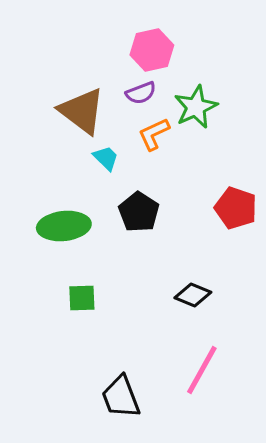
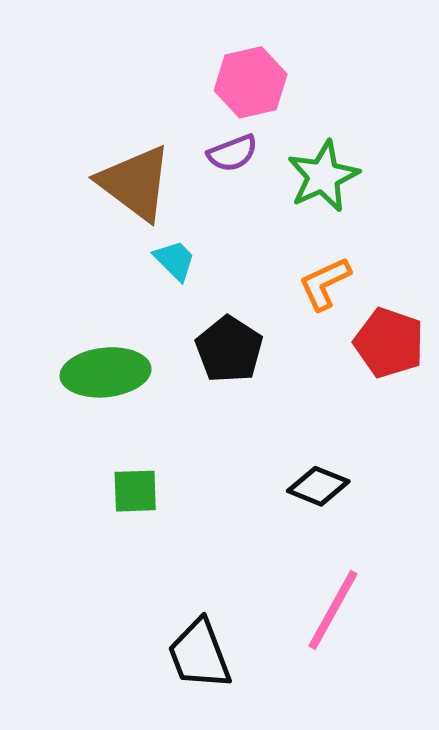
orange L-shape: (154, 134) -> (325, 283), moved

